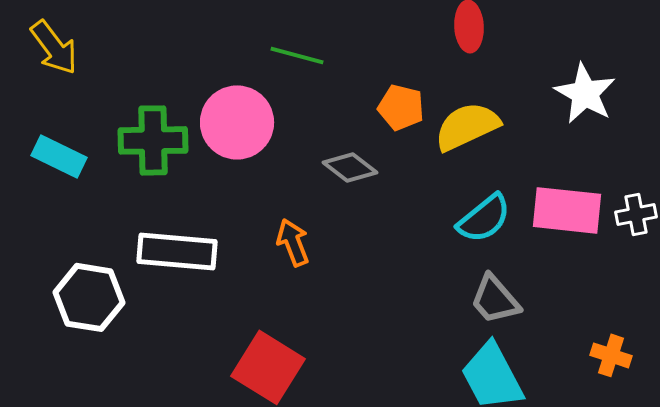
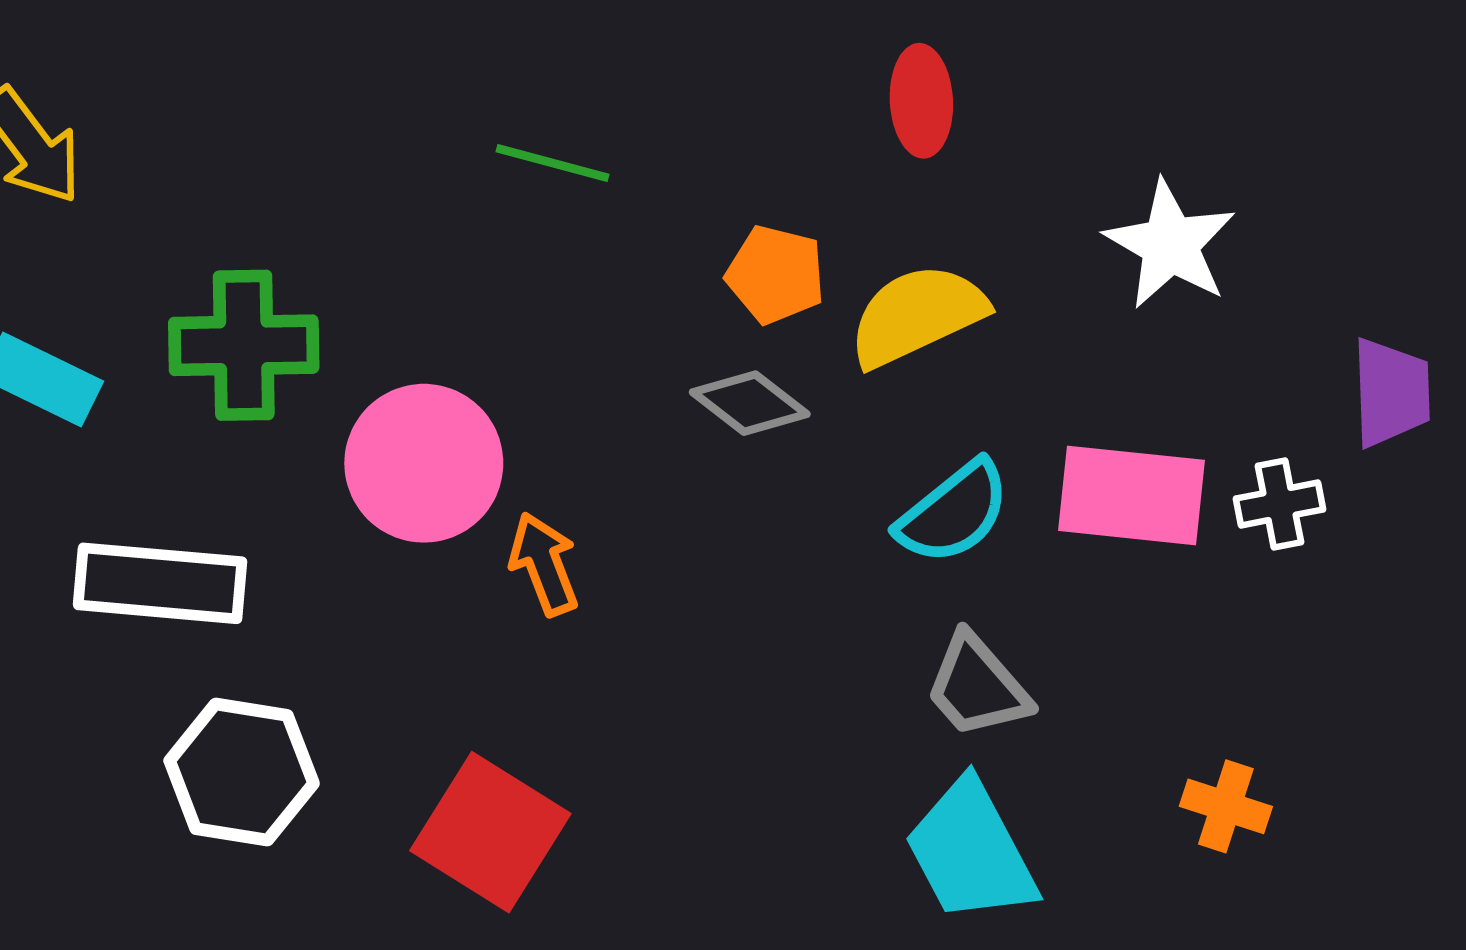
pink circle: (237, 122) -> (424, 463), moved
gray diamond: (350, 167) -> (750, 403), moved
white rectangle: (177, 251) -> (160, 583), moved
white hexagon: (89, 297) -> (242, 772), moved

